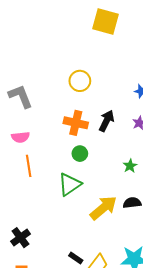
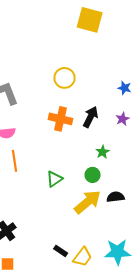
green circle: (80, 154) -> (93, 175), moved
green star: (130, 166) -> (103, 152), moved
green triangle: (70, 184) -> (55, 179), size x0.7

